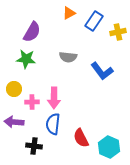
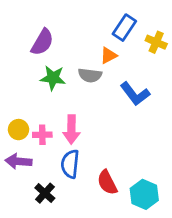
orange triangle: (69, 13) -> (109, 55), moved
yellow cross: (118, 32) -> (156, 42), turned 35
green star: (26, 59) -> (53, 78), moved
yellow circle: (14, 89) -> (18, 130), moved
black cross: (34, 146) -> (45, 193), turned 35

